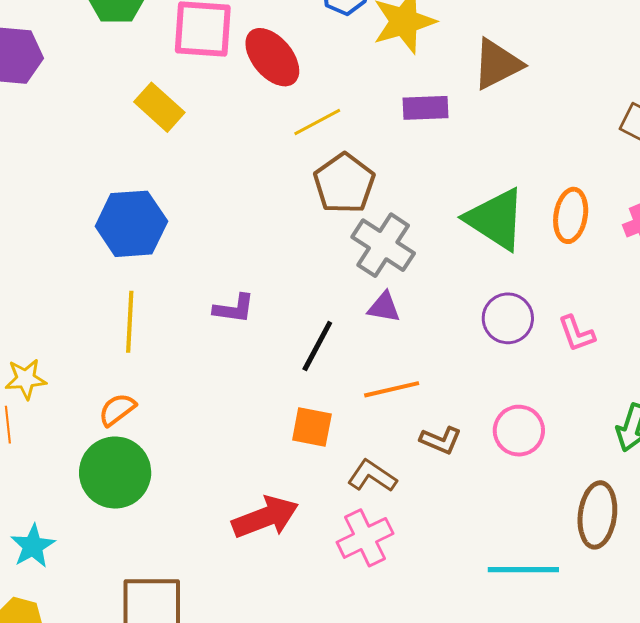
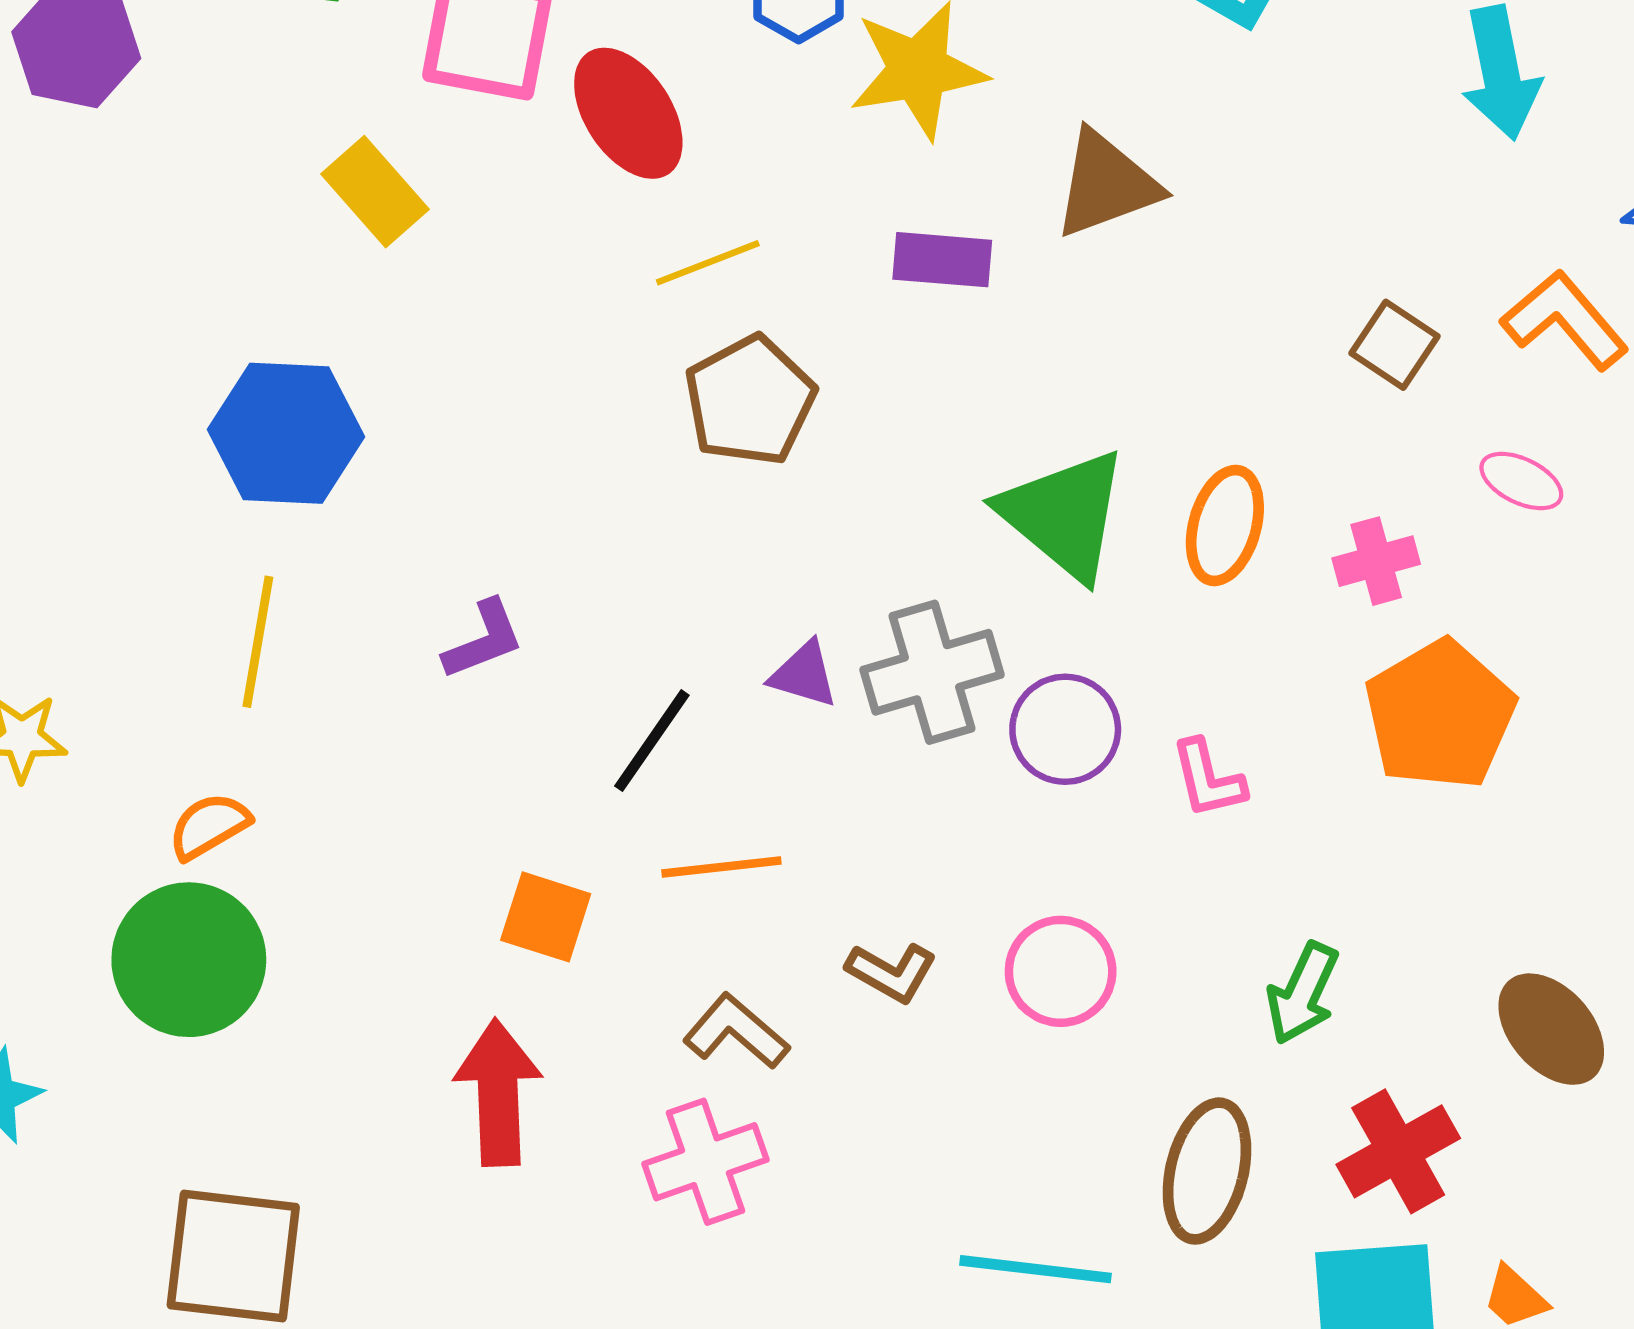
gray cross: (383, 245) -> (932, 672), moved, turned 34
purple L-shape: (234, 309) -> (483, 640), turned -36
orange line: (392, 389) -> (721, 867), moved
orange square: (312, 427) -> (546, 917), moved
red arrow: (265, 517) -> (498, 1093), turned -78

